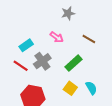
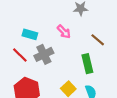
cyan rectangle: (26, 45) -> (30, 34), turned 40
green rectangle: (74, 63) -> (87, 64), moved, turned -72

